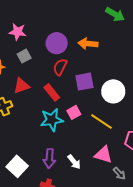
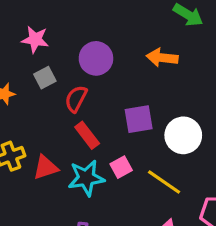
orange arrow: (88, 44) -> (162, 58), moved
red semicircle: (60, 67) -> (76, 99), moved
red triangle: (21, 86) -> (45, 167), moved

